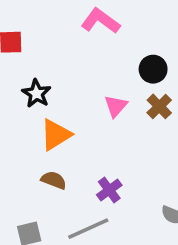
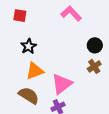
pink triangle: (116, 106) -> (62, 84), moved, size x1.6
brown semicircle: (54, 180) -> (29, 95), size x1.5

